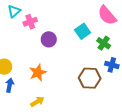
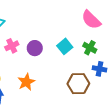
pink cross: (30, 22) -> (12, 46), moved
cyan square: (83, 31) -> (65, 46), moved

